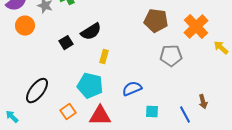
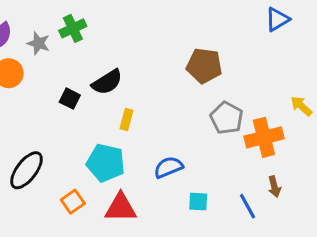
orange cross: (196, 27) -> (264, 137), moved, turned 30
black square: (66, 43) -> (70, 99), turned -32
gray pentagon: (171, 56) -> (227, 118), turned 30

